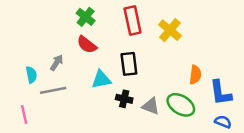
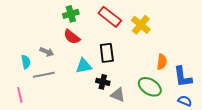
green cross: (86, 17) -> (71, 14), turned 35
red rectangle: (133, 20) -> (110, 17), turned -40
gray arrow: (57, 63) -> (47, 52), turned 80
gray triangle: (151, 106) -> (118, 95), moved

